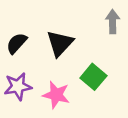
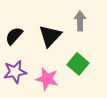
gray arrow: (113, 22) -> (80, 21), moved

